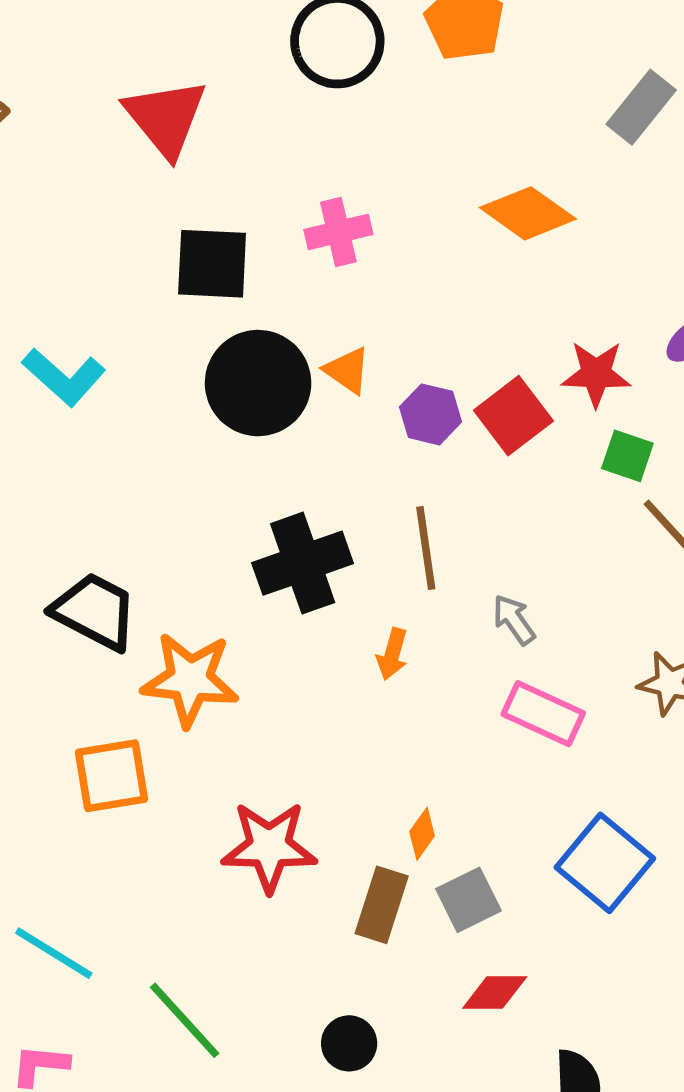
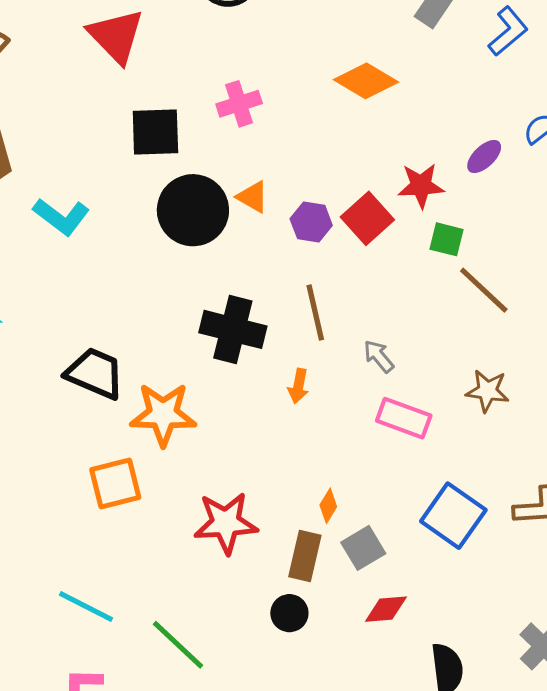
black cross: (303, 563) -> (233, 329), turned 38
black circle: (349, 1043) -> (289, 613), moved

